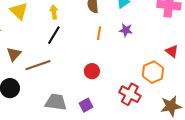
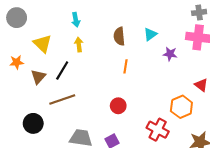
purple star: (126, 30) -> (170, 54), moved
black line: (54, 35) -> (62, 71), moved
brown triangle: (14, 54) -> (38, 77), moved

